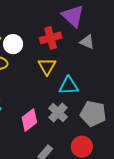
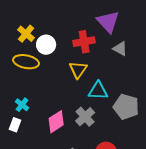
gray pentagon: (93, 114) -> (126, 107), moved

